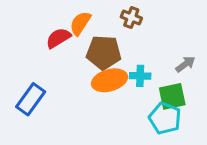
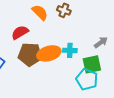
orange semicircle: (80, 23) -> (40, 12), moved, turned 102
red semicircle: (58, 38) -> (20, 32), moved
brown pentagon: (104, 53) -> (30, 54), moved

